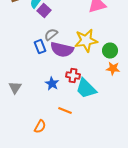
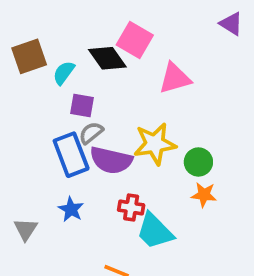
purple square: (44, 11) -> (82, 106), moved, turned -32
blue rectangle: (40, 47) -> (71, 155), size x1.6
blue star: (52, 84) -> (71, 209), moved

